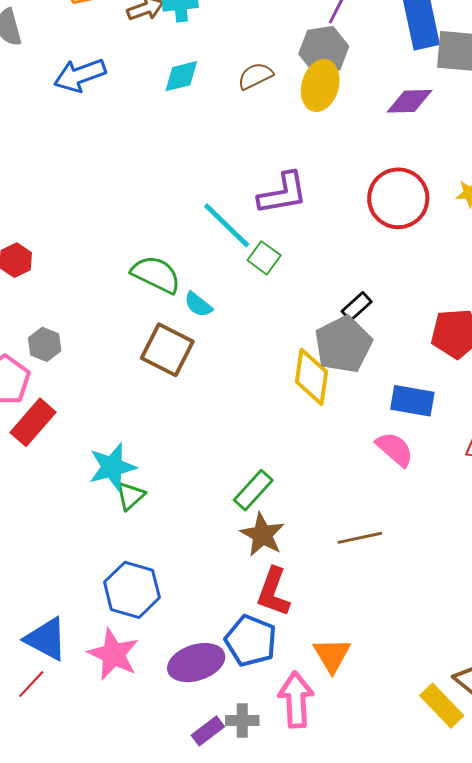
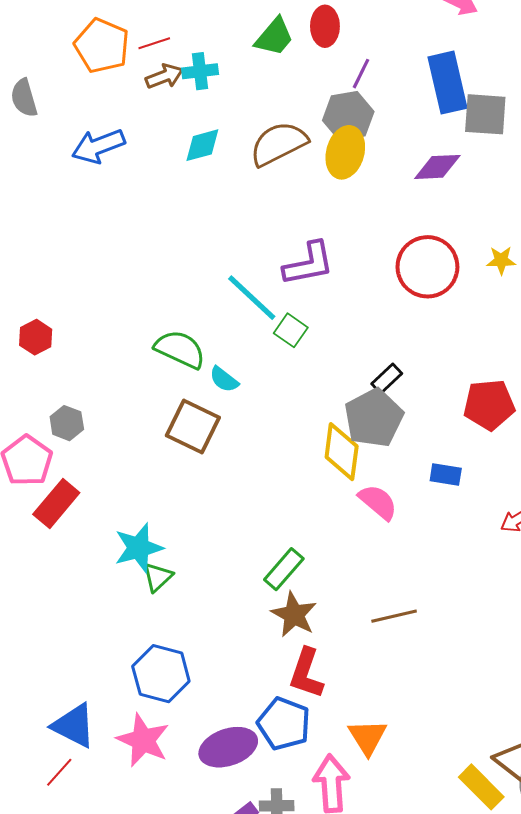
brown semicircle: (255, 76) -> (279, 144), size x1.6
blue rectangle: (412, 401) -> (446, 475), size x0.7
pink semicircle: (395, 449) -> (378, 502), moved

